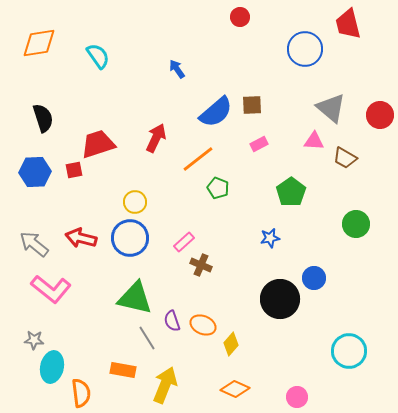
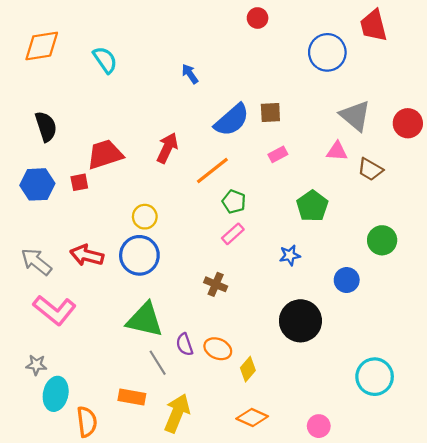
pink rectangle: (184, 242) -> (233, 234), moved
blue circle: (314, 278) -> (347, 280), moved

